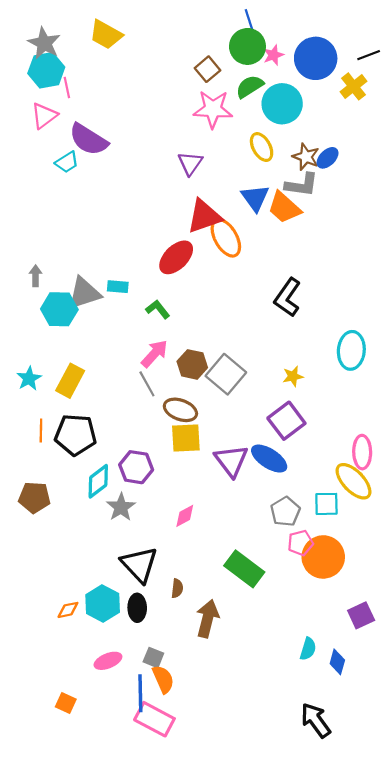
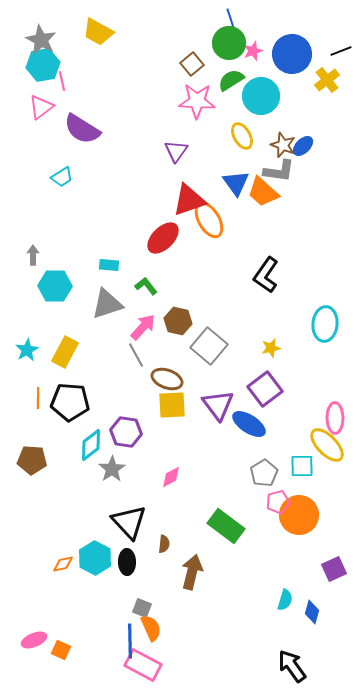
cyan trapezoid: (67, 162) -> (62, 177), moved
gray triangle: (84, 293) -> (107, 304), moved
brown hexagon: (192, 364) -> (178, 321), moved
purple triangle: (231, 461) -> (218, 405), moved
pink ellipse: (108, 661) -> (34, 640), moved

